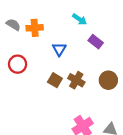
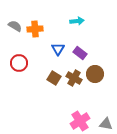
cyan arrow: (80, 19) -> (77, 21), turned -40
purple rectangle: (96, 42) -> (80, 53), moved
brown circle: (108, 80) -> (95, 74), moved

